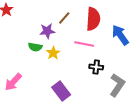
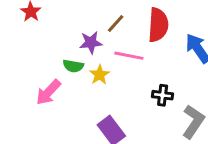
pink line: (84, 44) -> (129, 56), moved
pink arrow: (13, 82) -> (48, 92), moved

